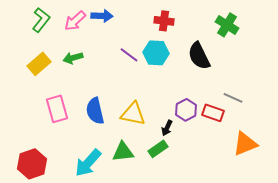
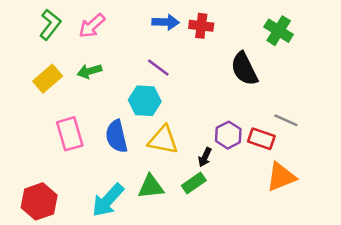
blue arrow: (102, 16) -> (166, 22), moved
cyan hexagon: (156, 53) -> (145, 101), moved
orange triangle: (245, 144) -> (281, 177), moved

